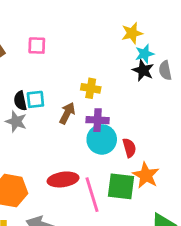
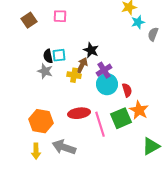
black star: (143, 70) -> (91, 50), moved
gray semicircle: (165, 70) -> (153, 34), turned 32
yellow cross: (91, 88) -> (74, 75), moved
purple cross: (98, 120) -> (104, 70), turned -35
green square: (121, 186) -> (121, 118), turned -30

